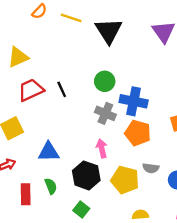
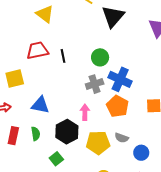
yellow triangle: (18, 57) -> (45, 14), moved, turned 48
gray cross: (105, 113) -> (95, 84), turned 36
yellow pentagon: (125, 180) -> (98, 143), turned -30

